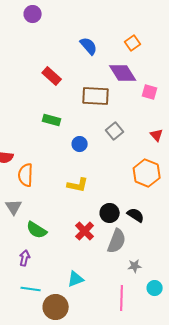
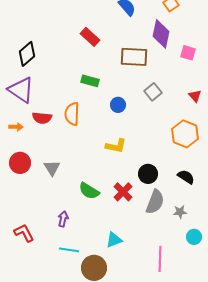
purple diamond: (123, 73) -> (161, 34), turned 44
orange semicircle: (26, 175) -> (72, 114), moved
black semicircle: (136, 215) -> (186, 177), moved
green semicircle: (37, 230) -> (89, 191), moved
gray star: (135, 266) -> (180, 212), moved
cyan circle: (155, 288) -> (194, 237), moved

